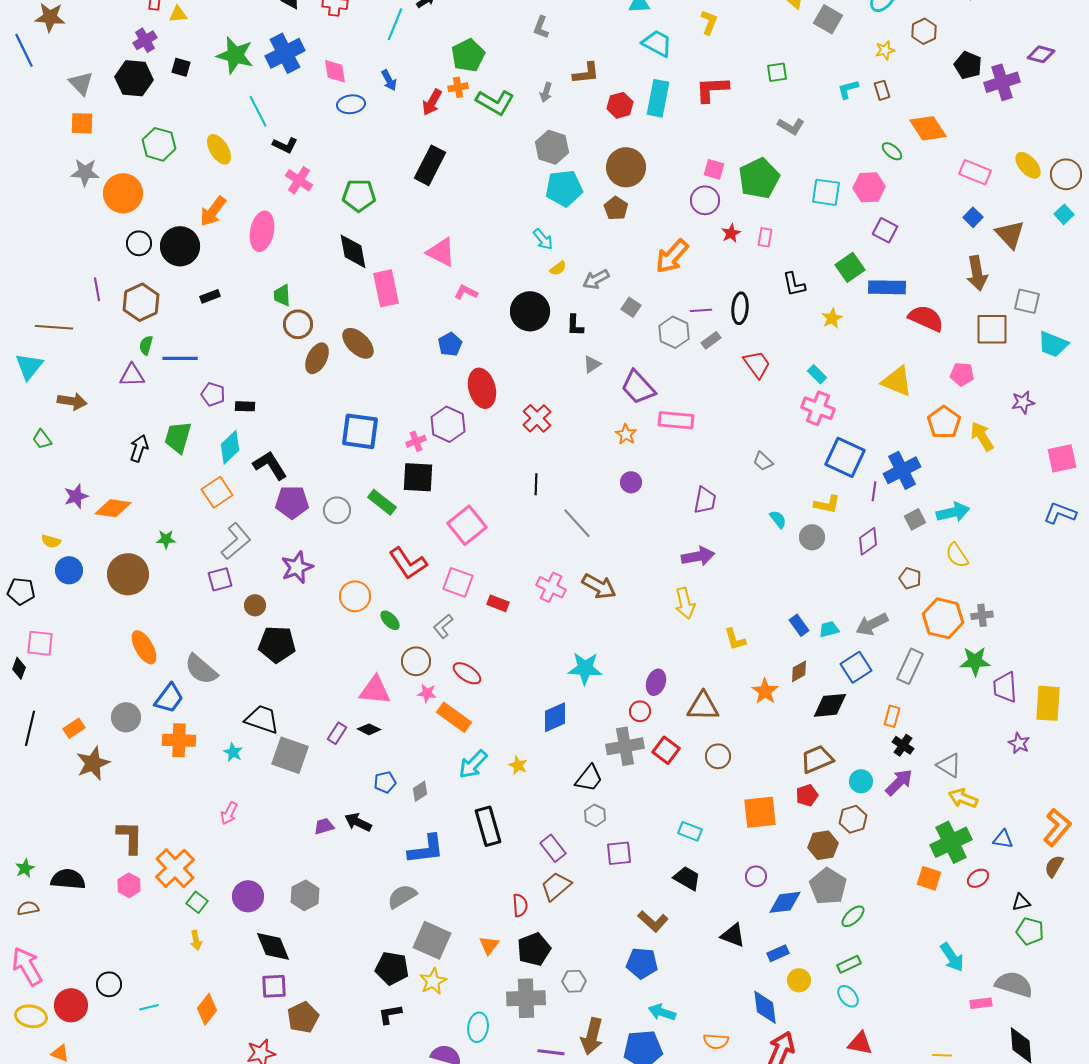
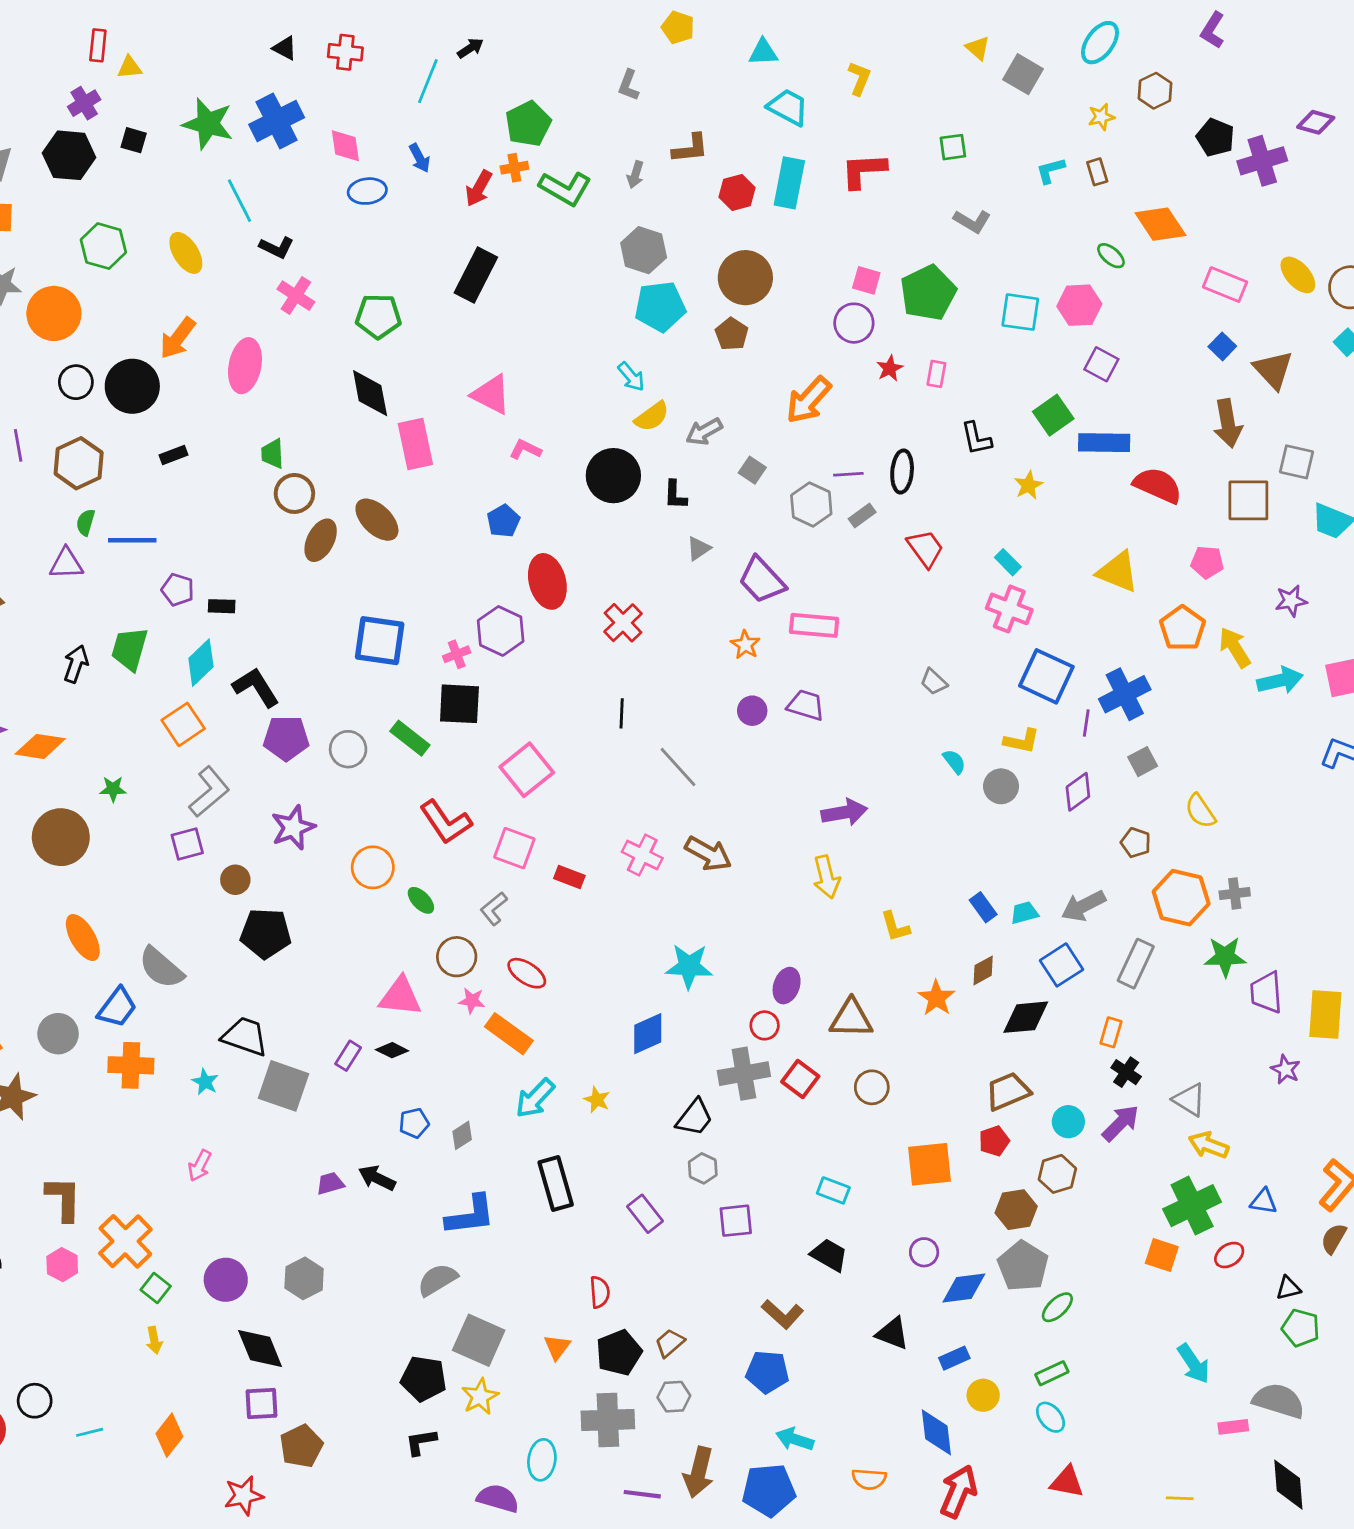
yellow semicircle: (558, 268) -> (652, 417), size x1.5
purple trapezoid: (705, 500) -> (806, 705), moved, turned -84
cyan arrow: (953, 512) -> (1280, 680), moved
brown trapezoid: (556, 886) -> (670, 1343), moved, size x0.7

